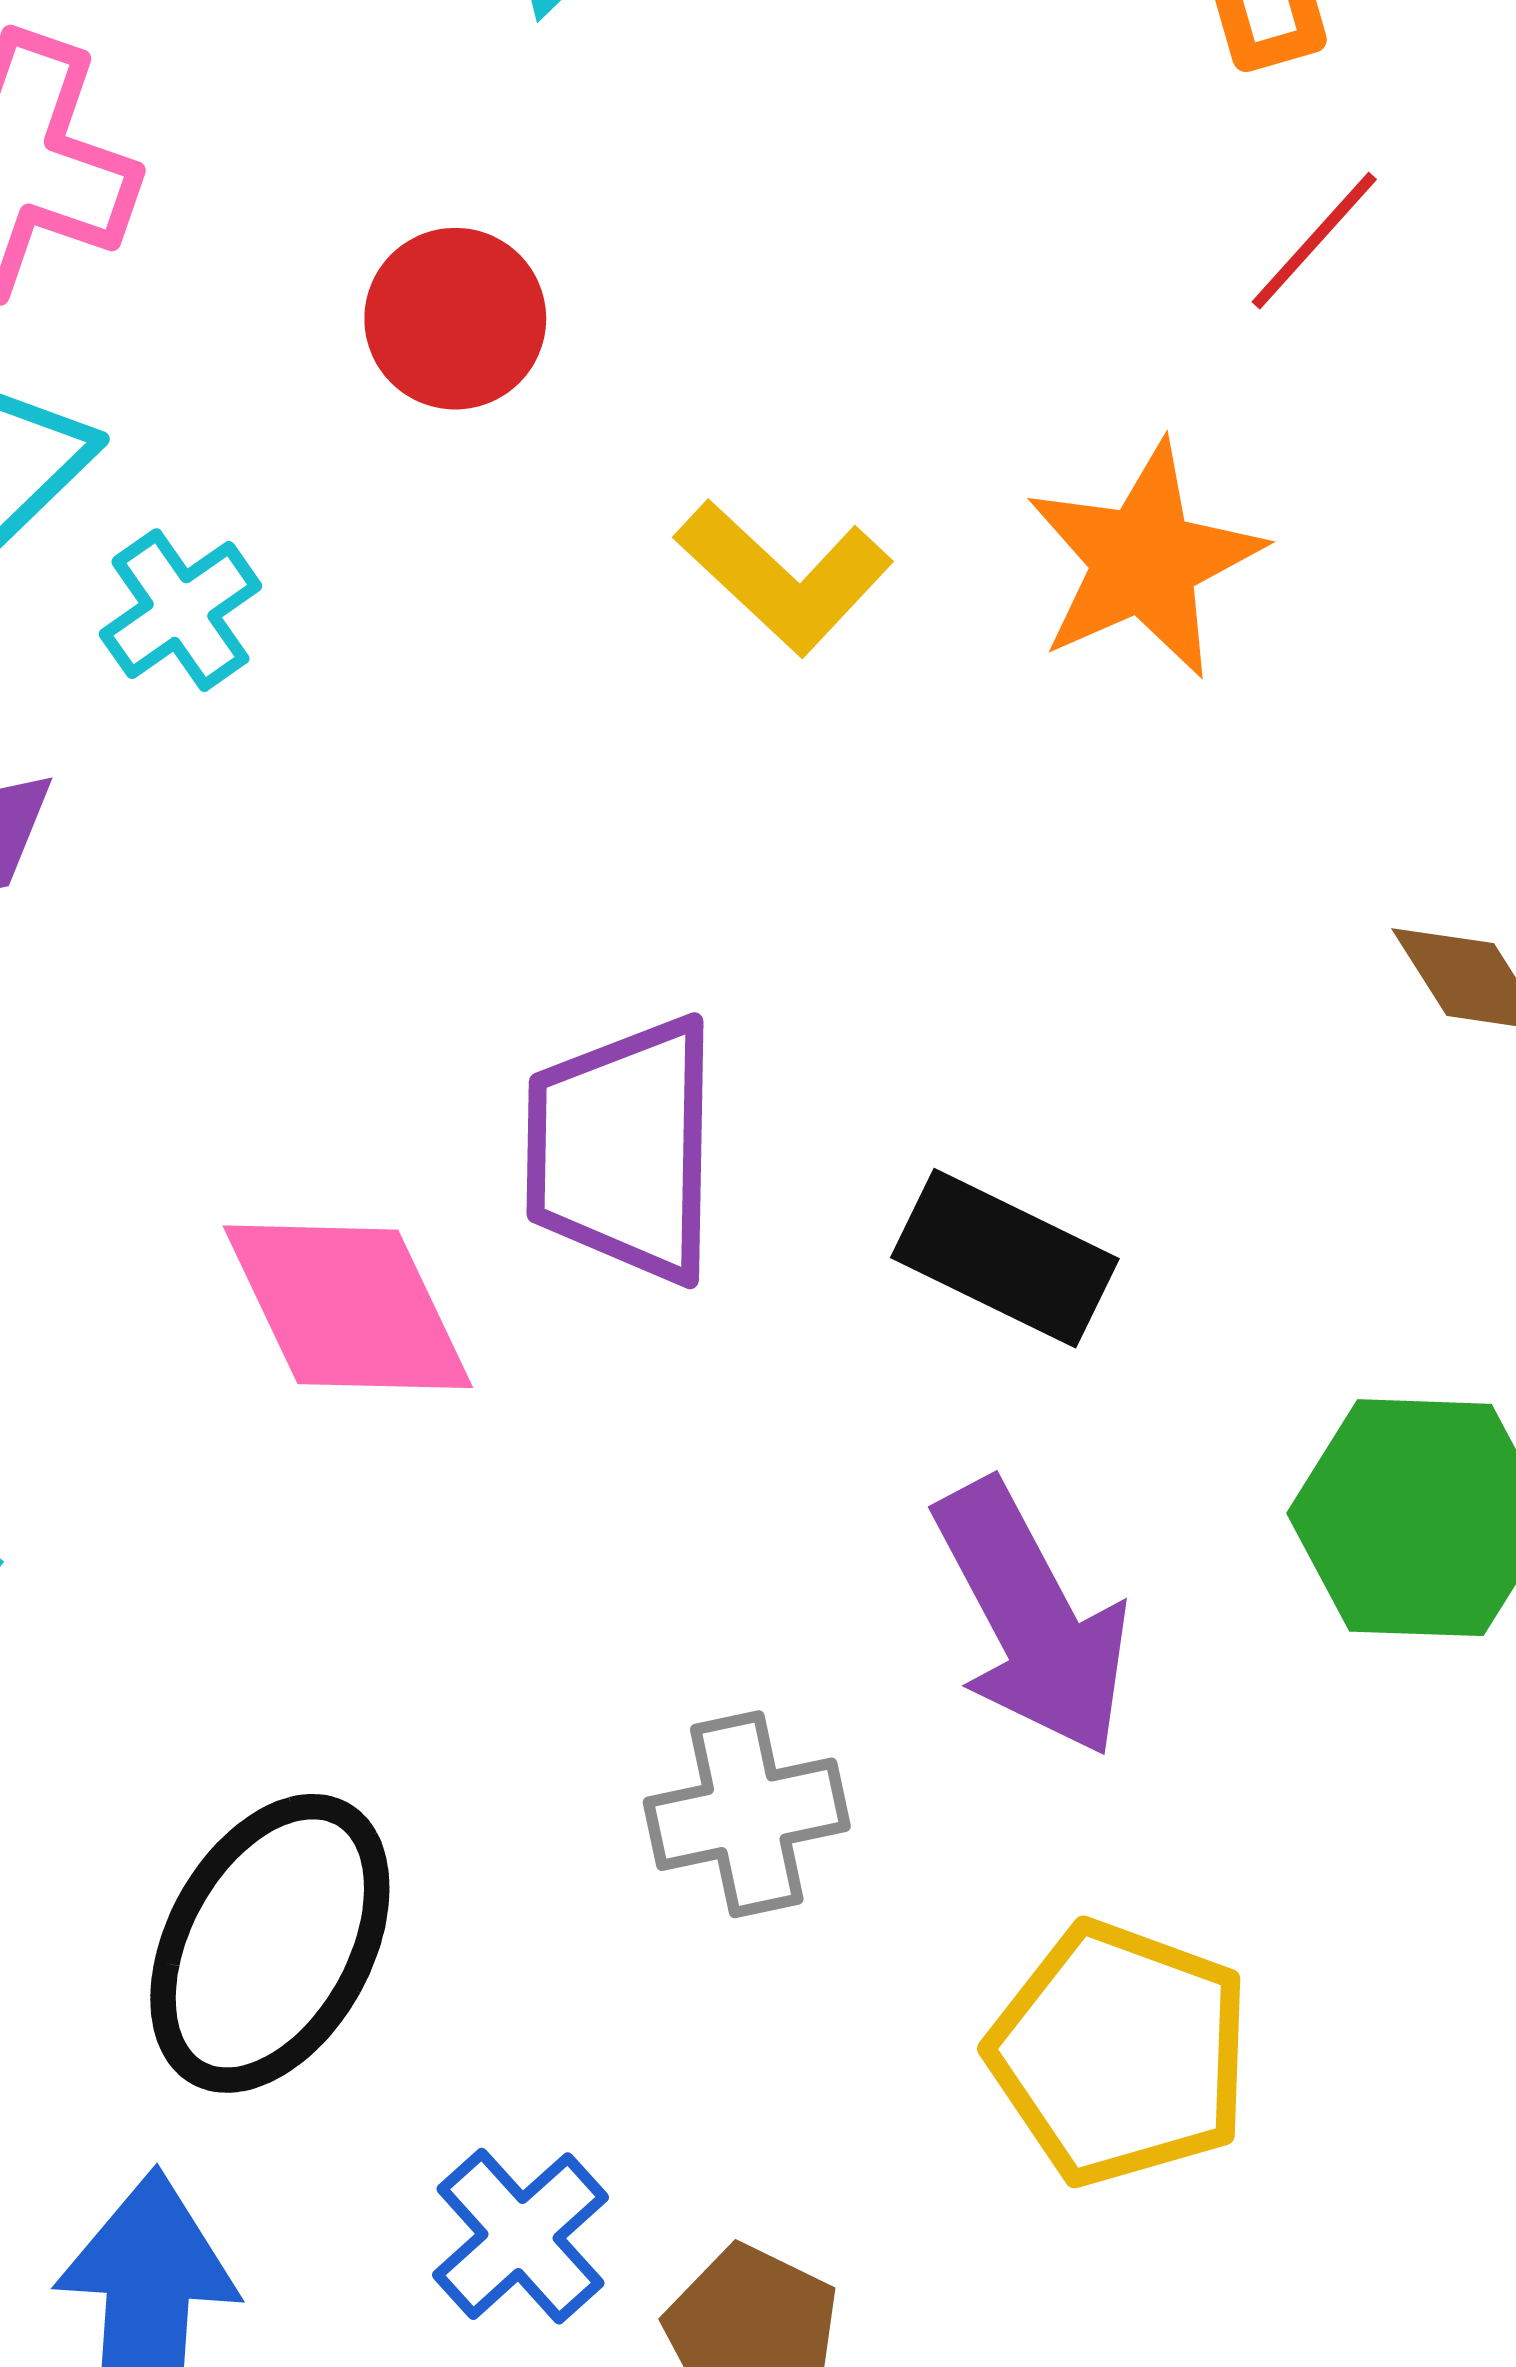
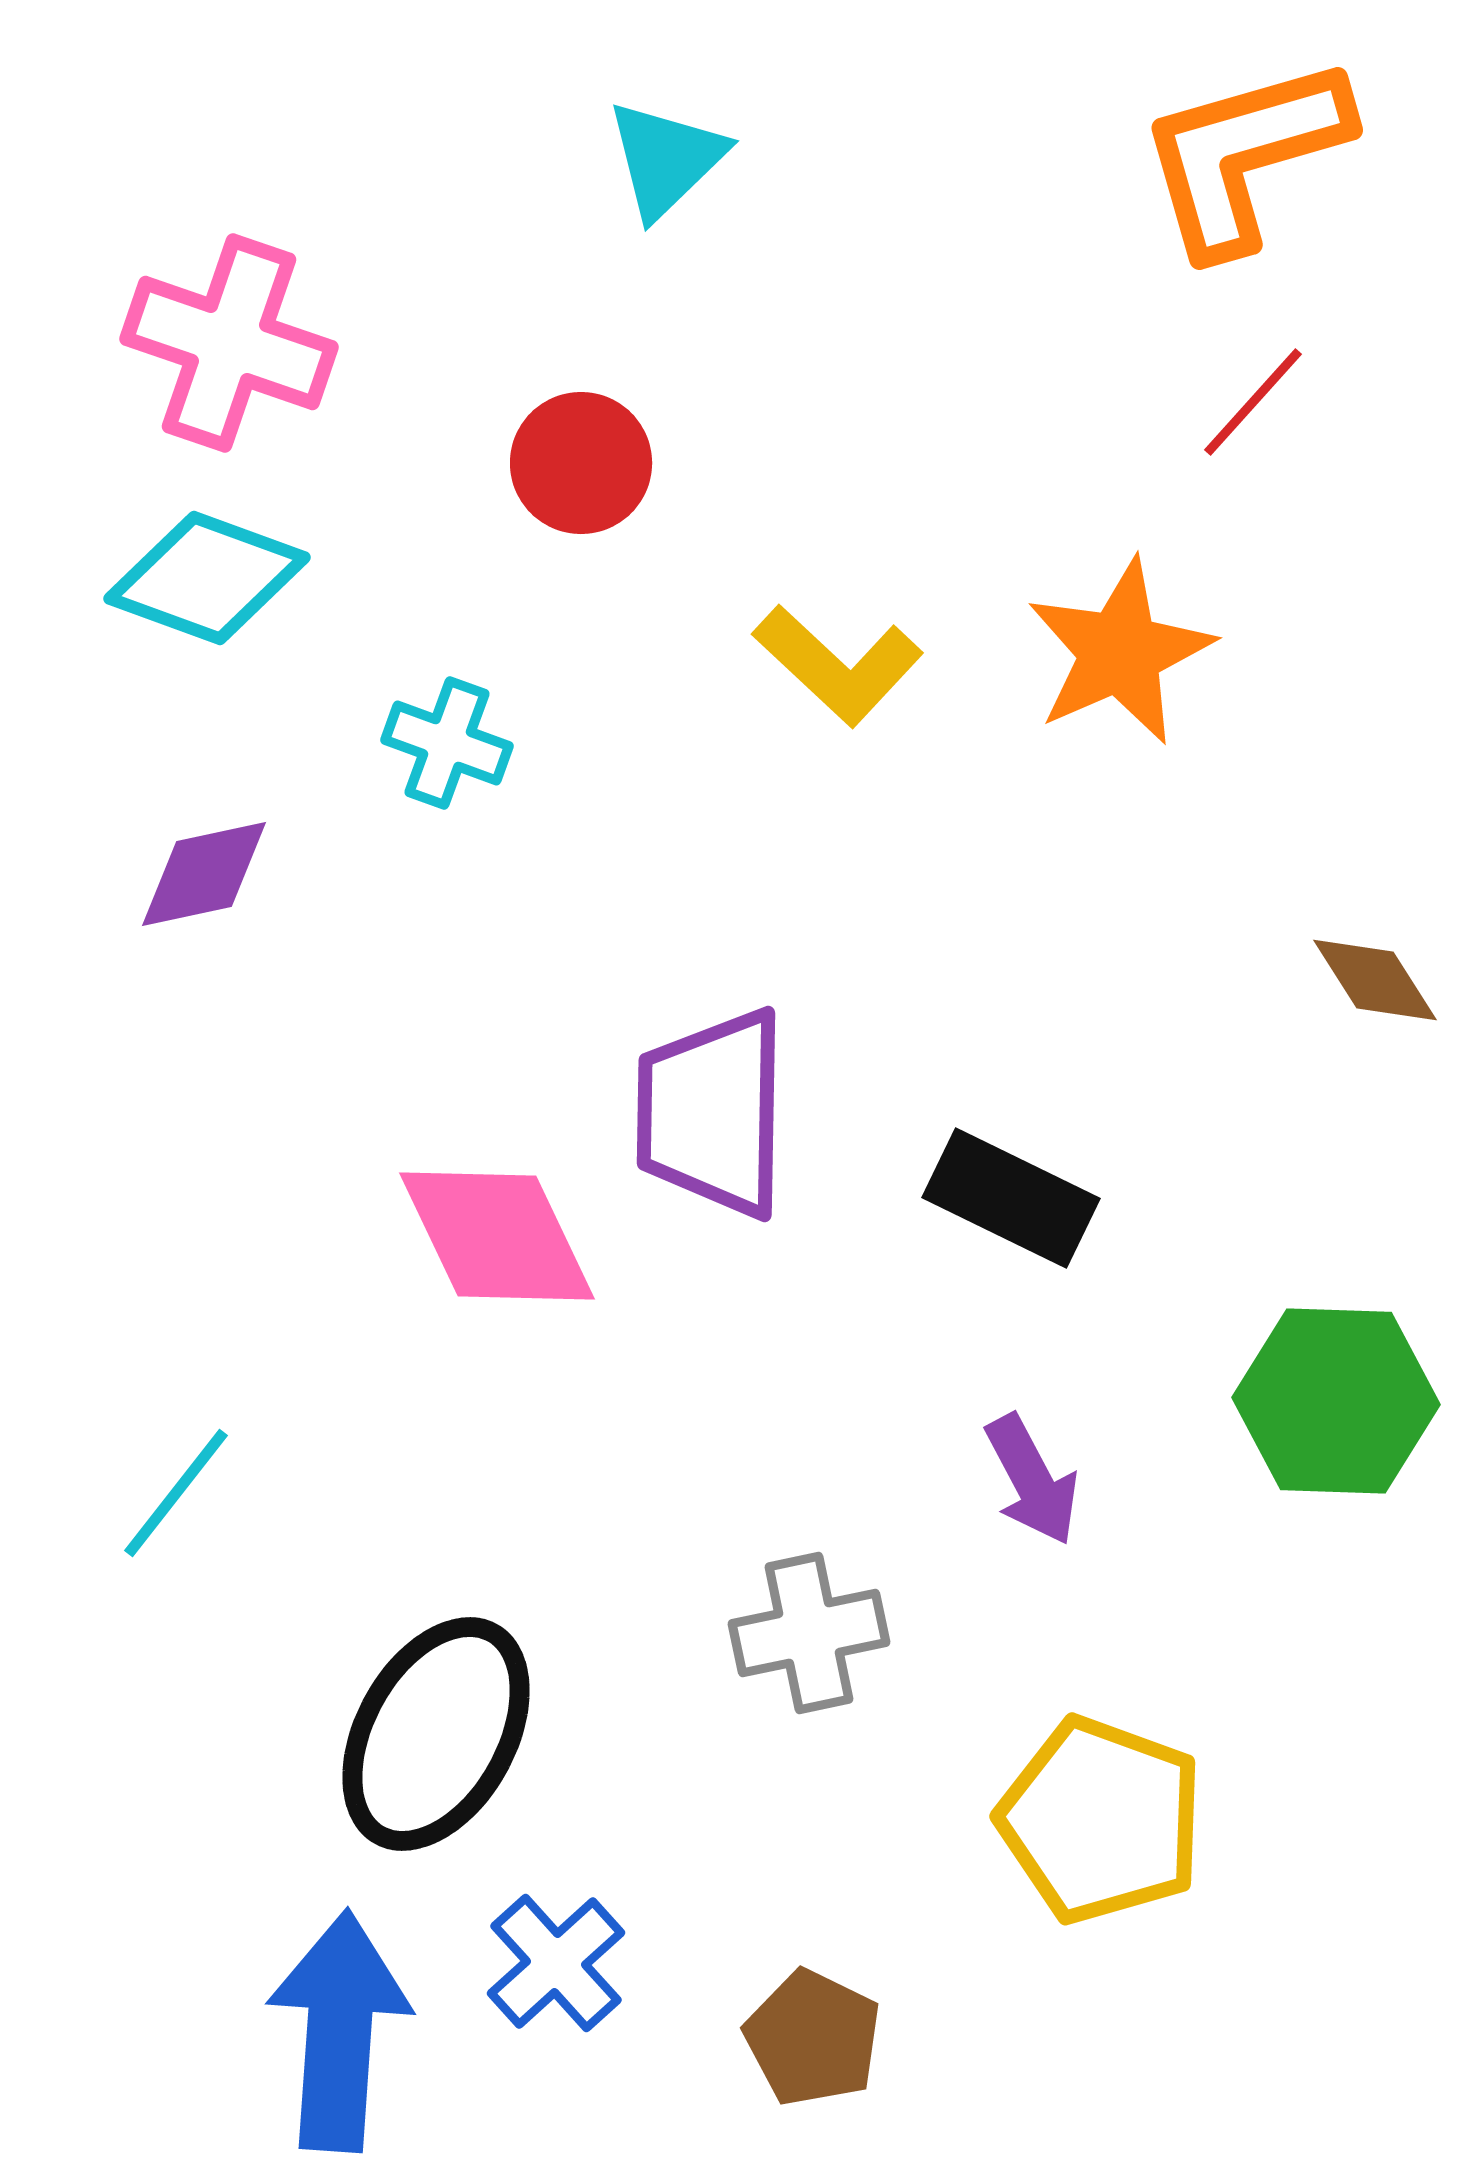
cyan cross: (180, 610) -> (447, 743), moved, turned -35
purple arrow: (1032, 1619) -> (1032, 1480), size x0.6
blue cross: (520, 2236) -> (556, 1963), moved

